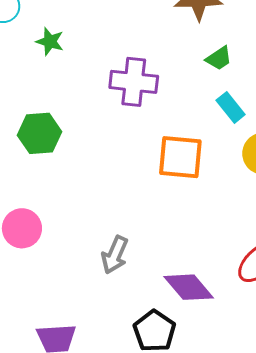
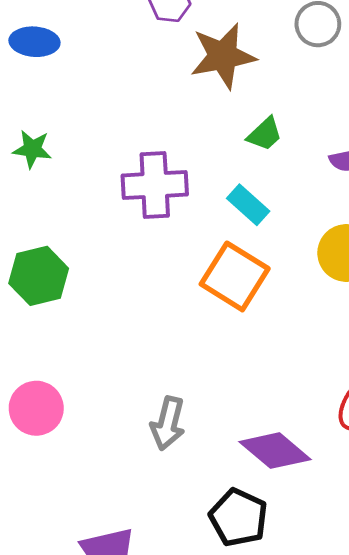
cyan rectangle: (231, 107) -> (248, 205), moved
orange square: (180, 157) -> (235, 276), turned 36

